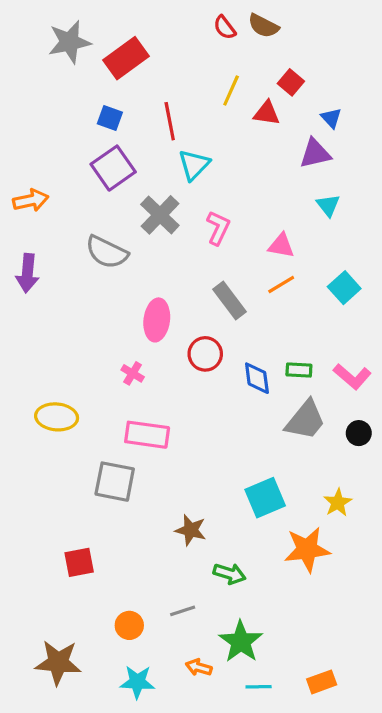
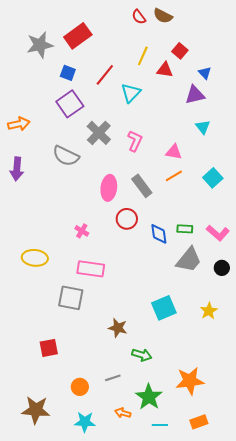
gray star: (69, 42) -> (40, 45), moved
red line: (170, 121) -> (105, 75), turned 50
cyan triangle: (194, 165) -> (131, 93), moved
pink ellipse: (157, 320) -> (109, 188), moved
orange star: (307, 549) -> (190, 381), moved

